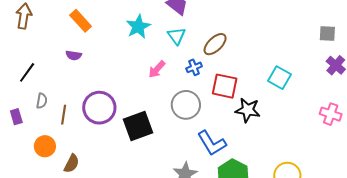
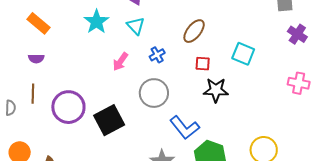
brown ellipse: (215, 44) -> (194, 31), moved
red square: (225, 86) -> (203, 64), moved, size x0.6
brown line: (64, 115) -> (33, 94), moved

